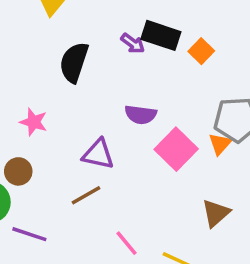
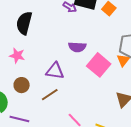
black semicircle: (74, 62) -> (24, 23), moved
brown circle: (18, 171) -> (22, 85), moved

